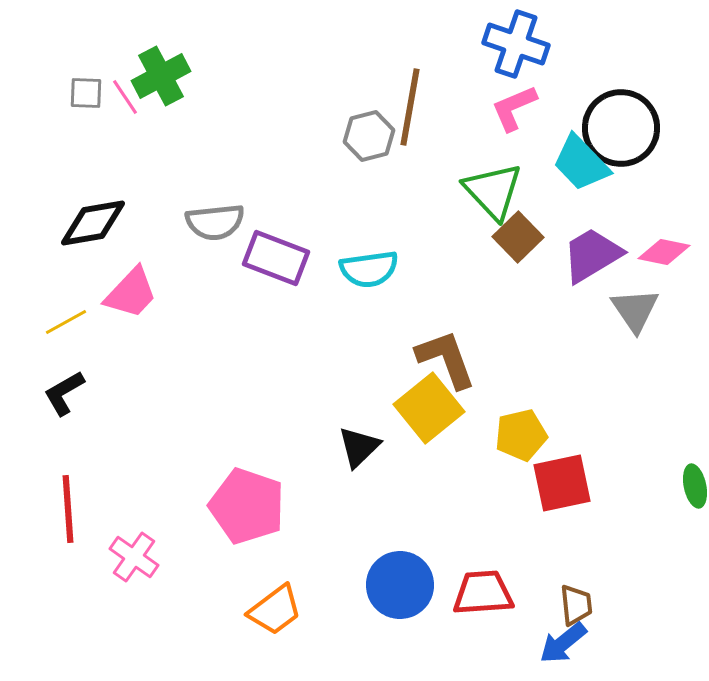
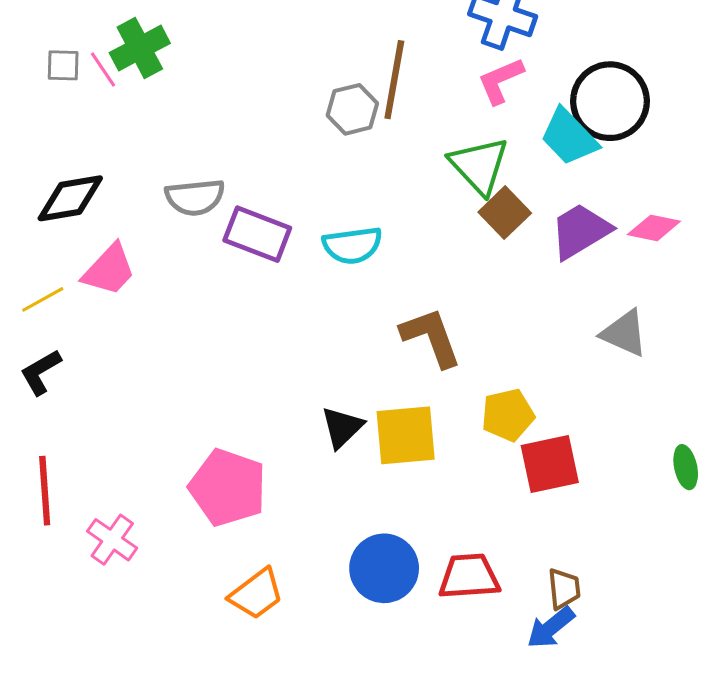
gray triangle: (635, 310) -> (624, 333), moved, turned -32
yellow square: (429, 408) -> (406, 435), moved, turned 34

